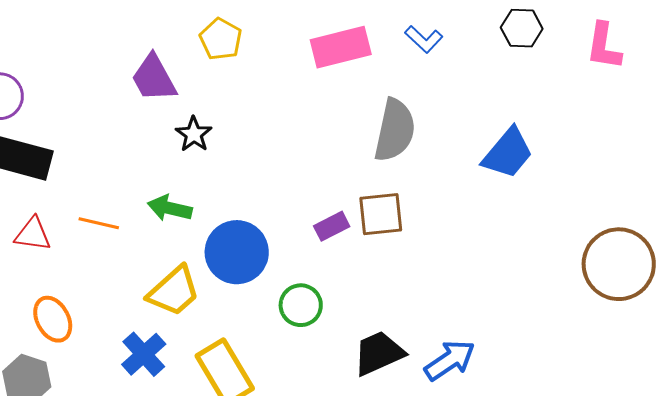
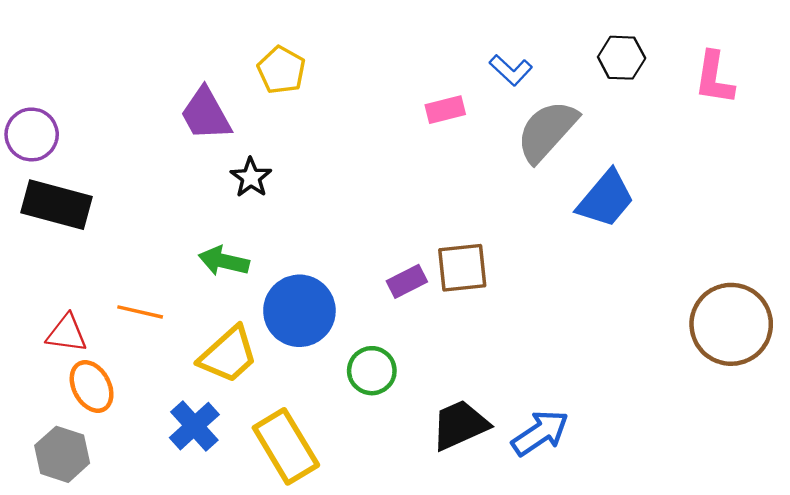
pink rectangle: (341, 47) -> (445, 110), moved, size x0.6
gray semicircle: (395, 130) -> (547, 131), moved, turned -150
orange line: (99, 223) -> (140, 312), moved
red triangle: (33, 234) -> (67, 333), moved

